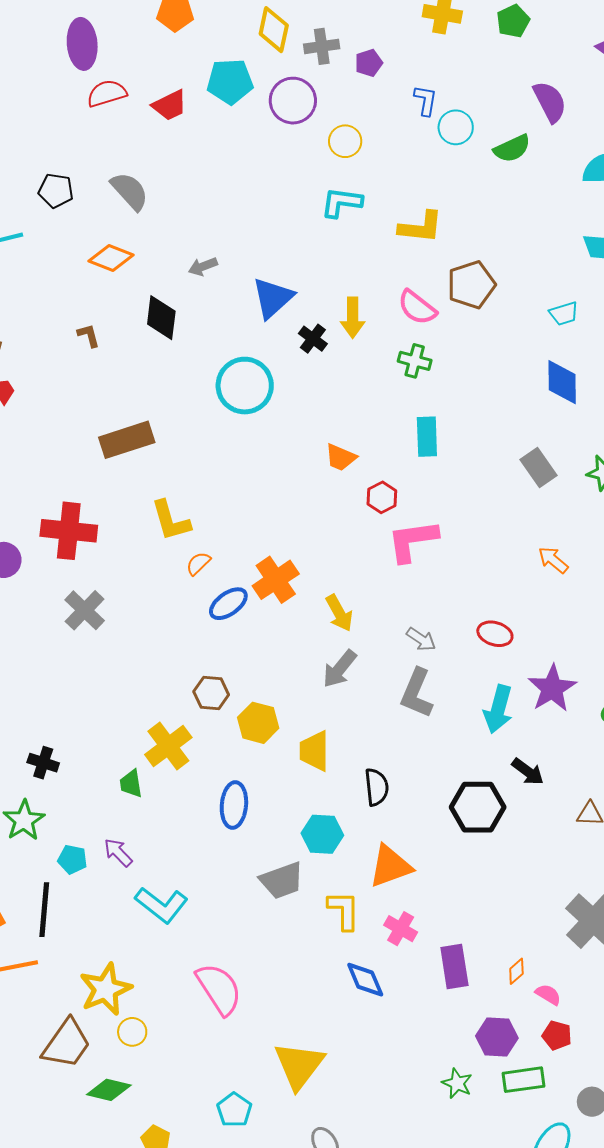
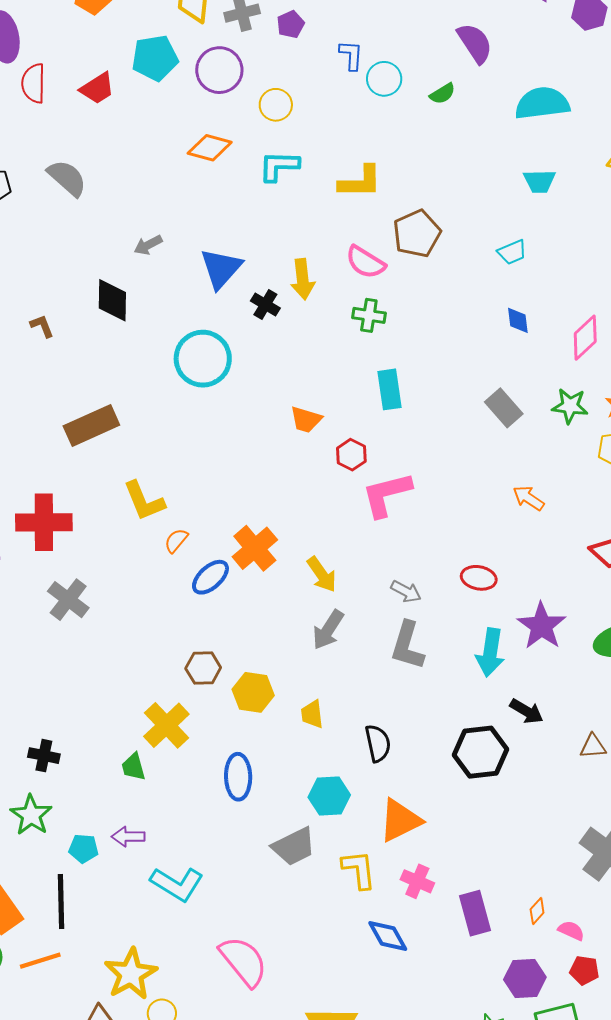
red semicircle: (107, 93) -> (34, 83), turned -66
green semicircle: (512, 148) -> (442, 94), size x0.7
orange diamond: (111, 258) -> (210, 148), moved
blue diamond: (562, 382) -> (518, 320), size x0.6
yellow trapezoid: (314, 751) -> (312, 714), size x0.7
purple arrow: (118, 852) -> (128, 837), turned -40

